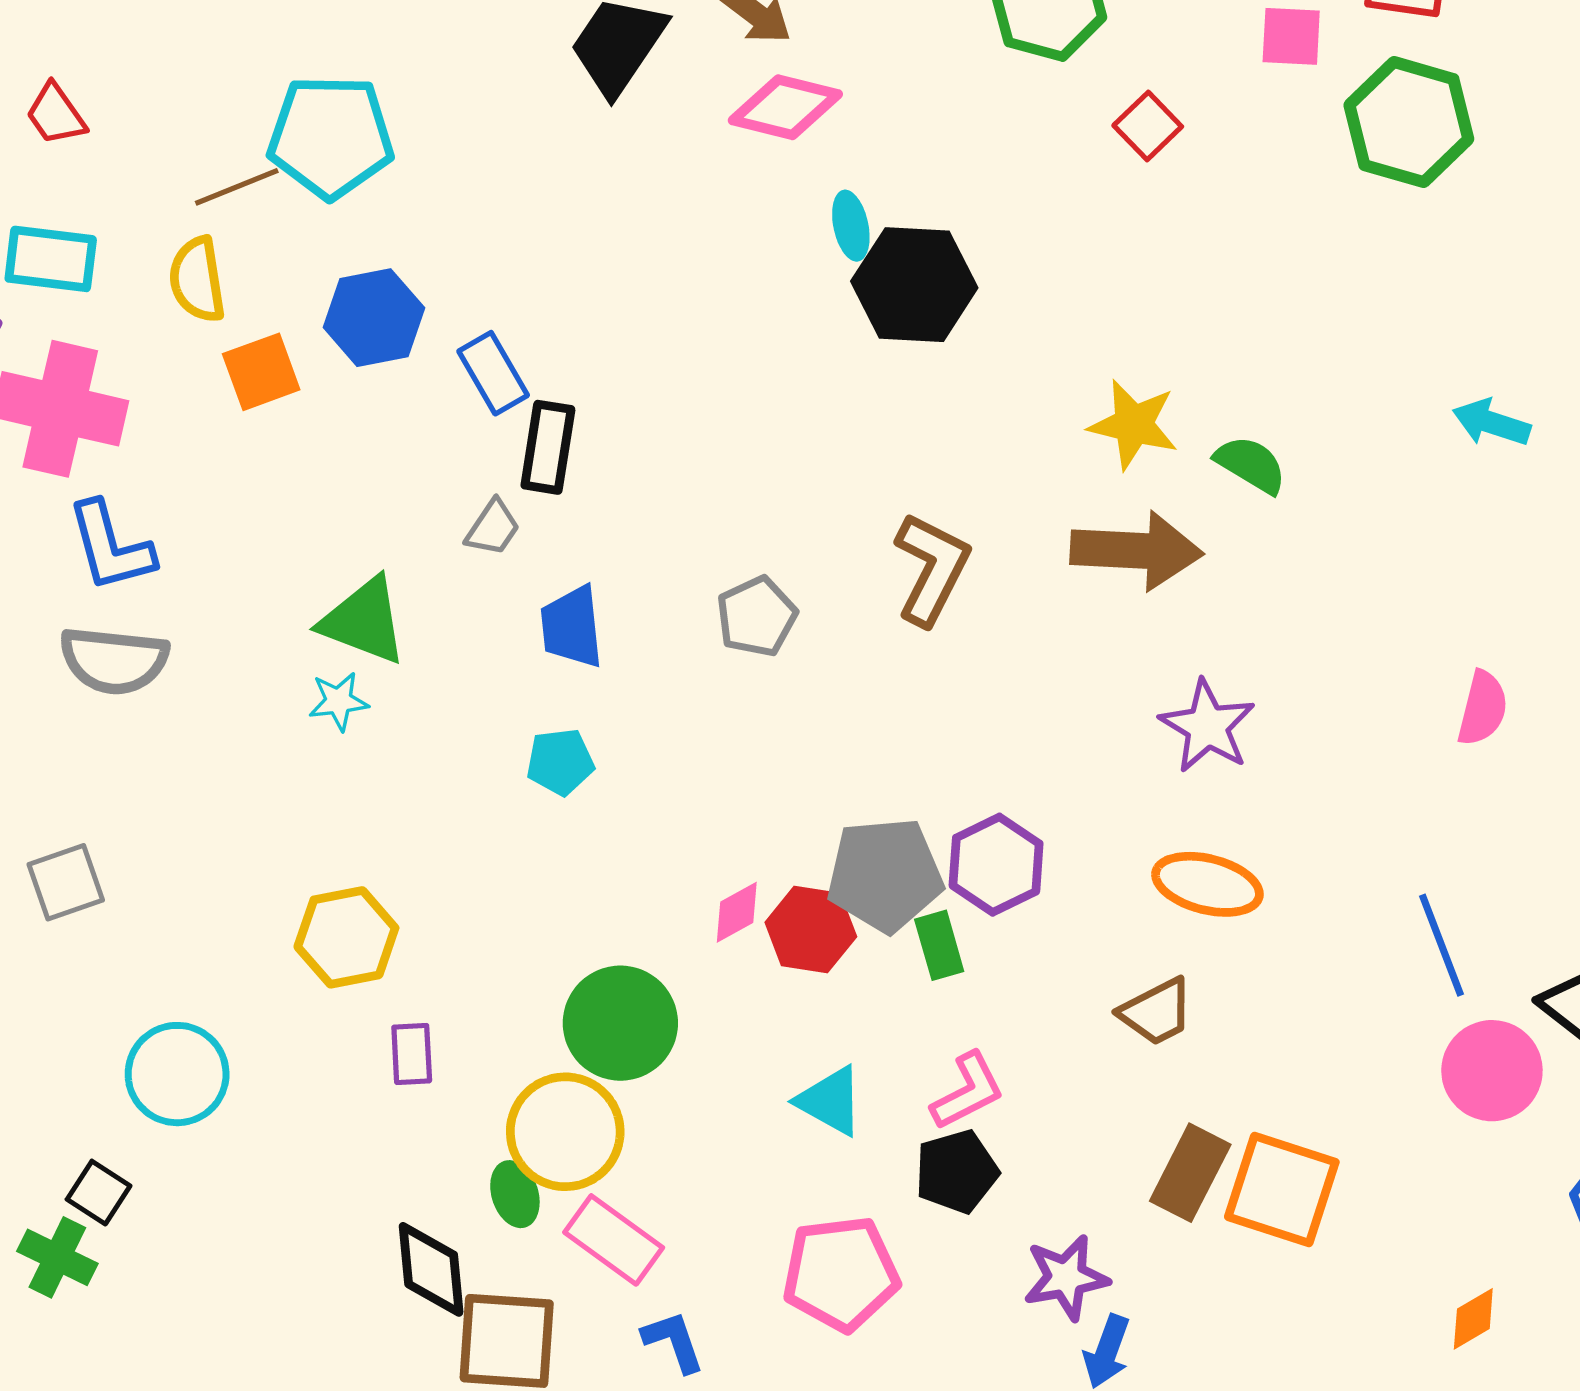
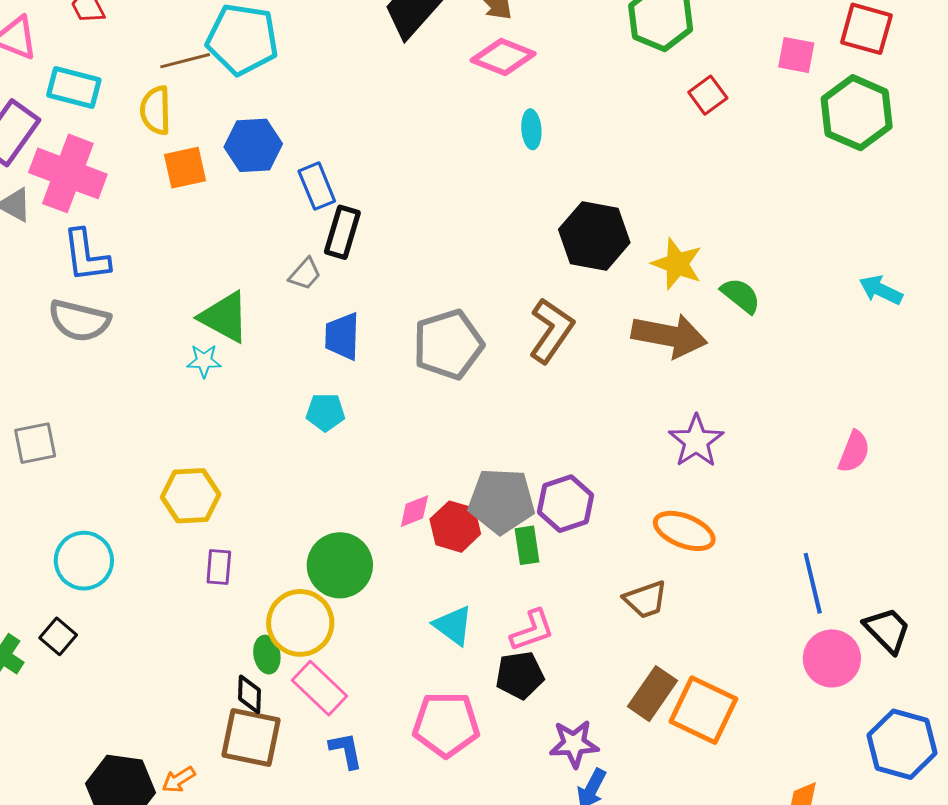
black hexagon: (914, 285) -> (594, 236), moved
gray pentagon: (757, 617) -> (448, 344), size x1.5
black square: (99, 1193) -> (58, 636), moved
black diamond: (431, 1269) -> (249, 694), moved, size x0.7

